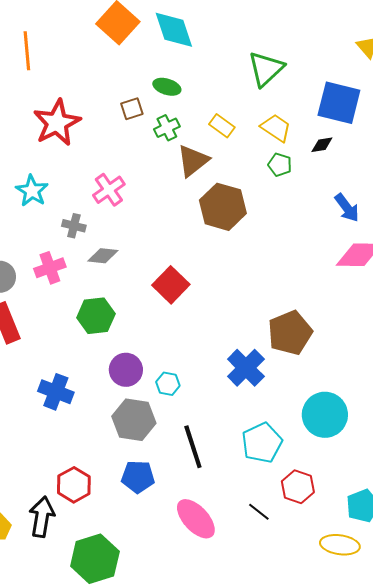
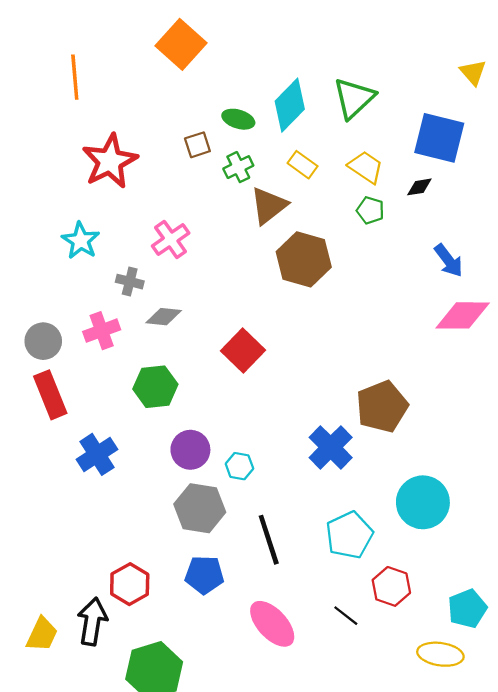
cyan diamond: (174, 30) -> (290, 105), moved, turned 63
blue cross: (56, 392) -> (97, 454), moved, turned 36

